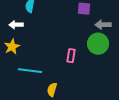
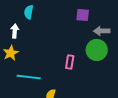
white arrow: (16, 25) -> (15, 31), turned 96

